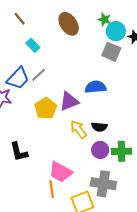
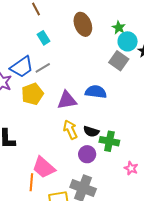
yellow pentagon: (46, 108) -> (32, 94), moved
green cross: (122, 151) -> (109, 141), moved

